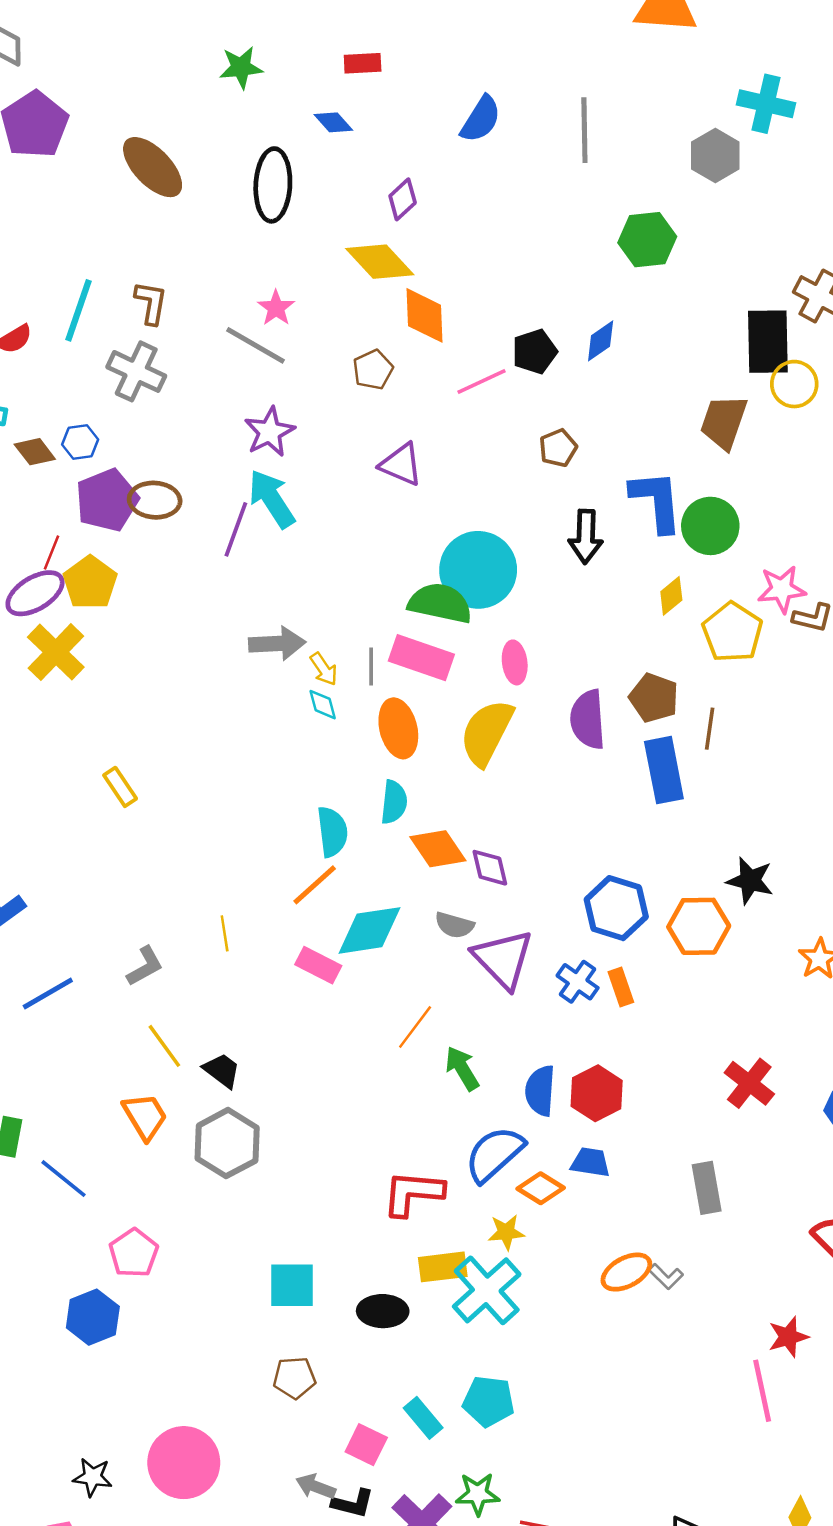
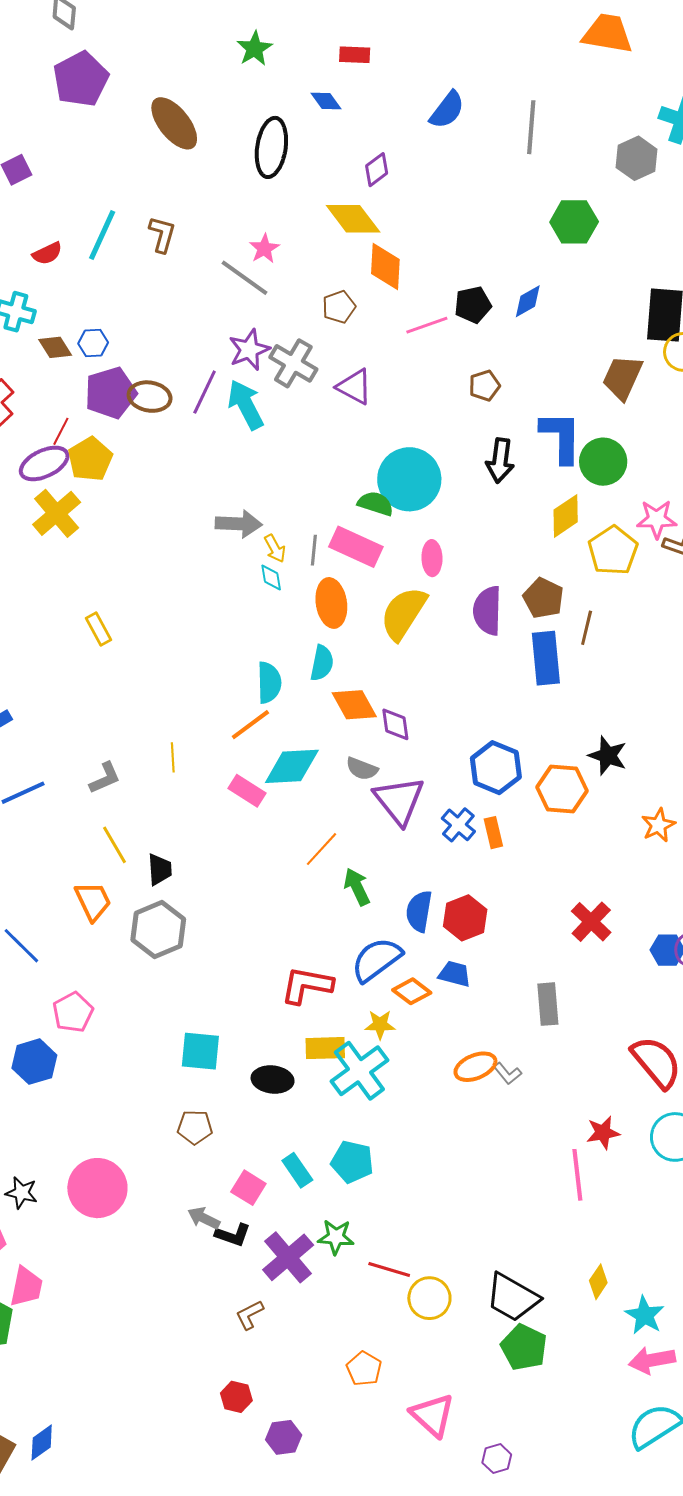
green star: (241, 67) -> (255, 49), turned -30
gray cross: (136, 371) -> (293, 363), moved
purple line: (236, 529) -> (205, 392), moved
yellow diamond: (671, 596) -> (566, 516), size x1.4
green semicircle: (440, 603) -> (376, 504), size x0.7
black trapezoid: (222, 1070) -> (160, 869), turned 44

